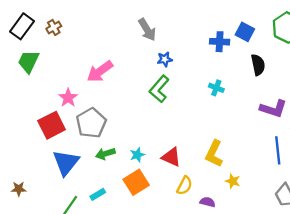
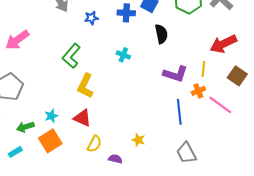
blue star: (165, 59) -> (91, 18), moved
green arrow: (105, 154) -> (25, 127), moved
yellow L-shape: (214, 154) -> (85, 86), moved

